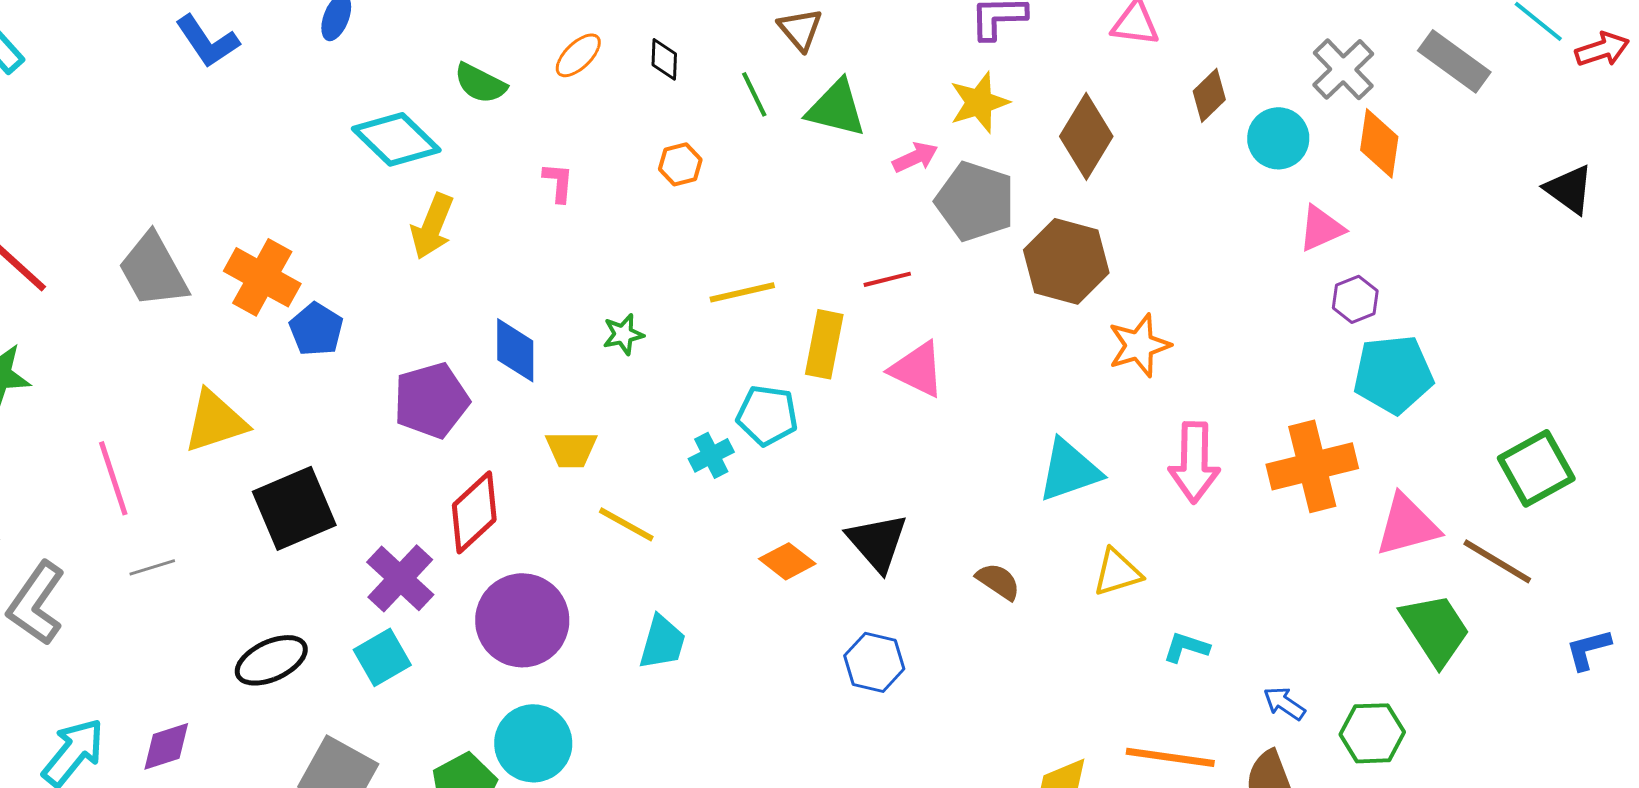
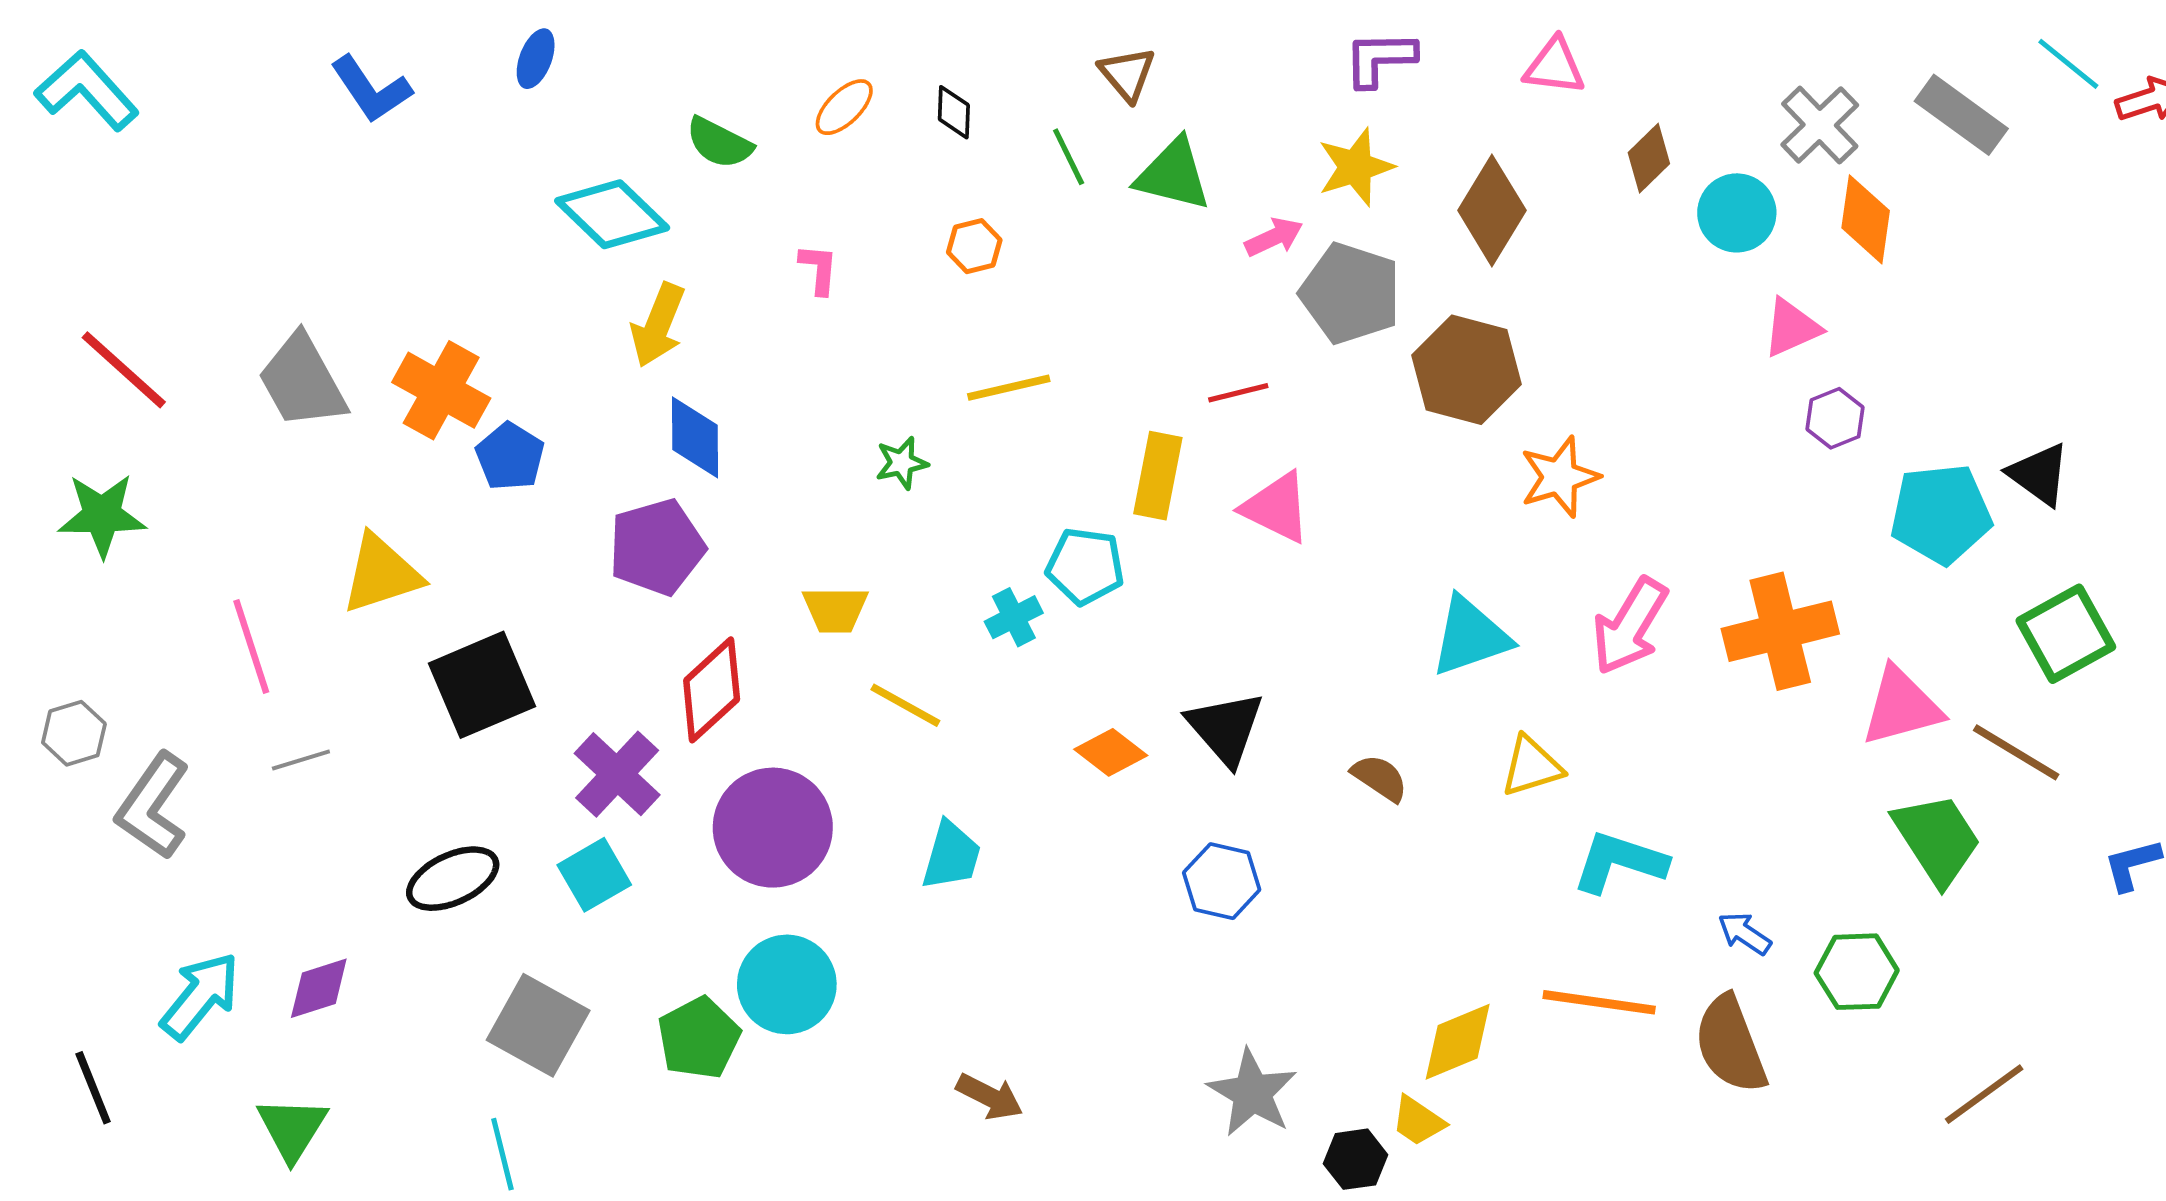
black triangle: (1569, 189) -> (2039, 474), moved
yellow line: (742, 292) -> (1009, 388), moved
blue diamond: (515, 350) -> (695, 437), moved
cyan pentagon: (1393, 374) -> (1941, 514), moved
pink arrow: (1194, 462) -> (1630, 626), turned 30
cyan L-shape: (1186, 647) -> (1620, 862), size x1.6

